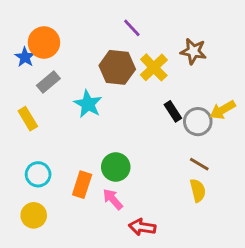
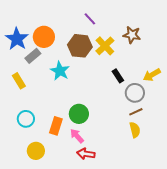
orange circle: (44, 42) -> (44, 37), moved
blue star: (25, 57) -> (17, 39), size x1.6
gray circle: (198, 122) -> (135, 93), moved
brown line: (199, 164) -> (136, 112), turned -56
yellow circle: (34, 215) -> (36, 151), moved
red arrow: (142, 227) -> (86, 154), moved

